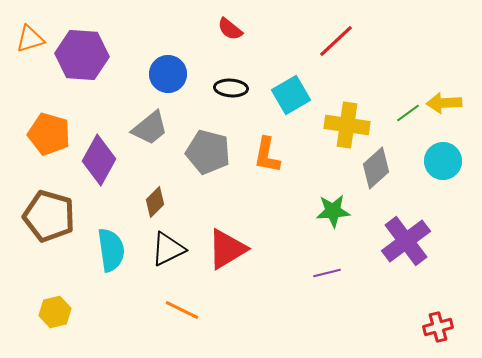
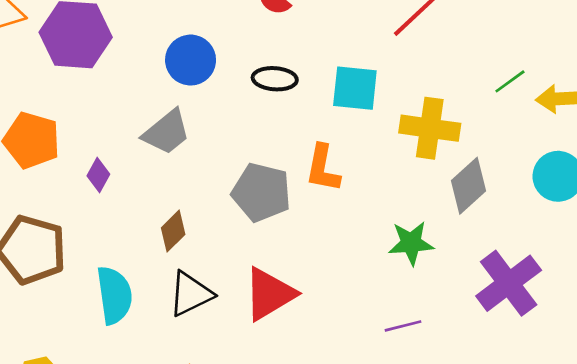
cyan square: (291, 95) -> (355, 88), turned 36
green line: (408, 113) -> (510, 81), moved
gray pentagon: (208, 152) -> (261, 192), moved
purple diamond: (99, 160) -> (98, 175), size x0.5

